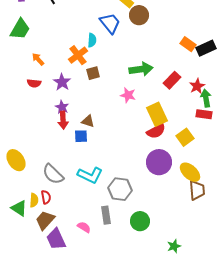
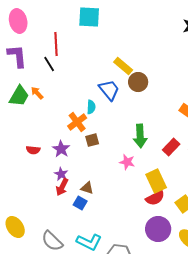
orange arrow: (38, 59) -> (37, 93), moved
green arrow: (141, 69) -> (140, 136), turned 95
red arrow: (63, 120) -> (62, 187), turned 30
blue square: (81, 136) -> (80, 203), turned 32

